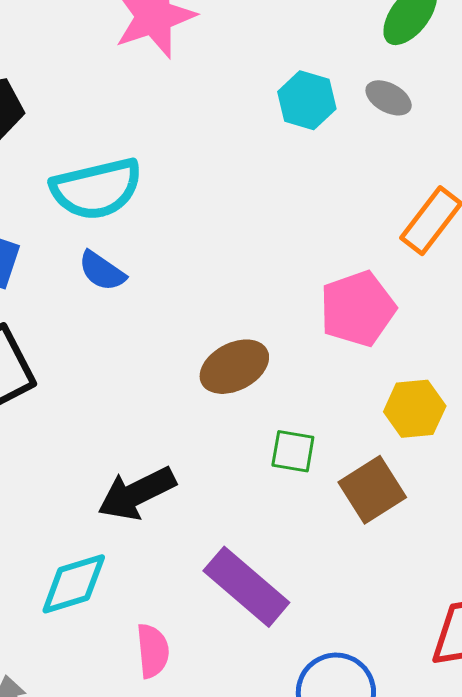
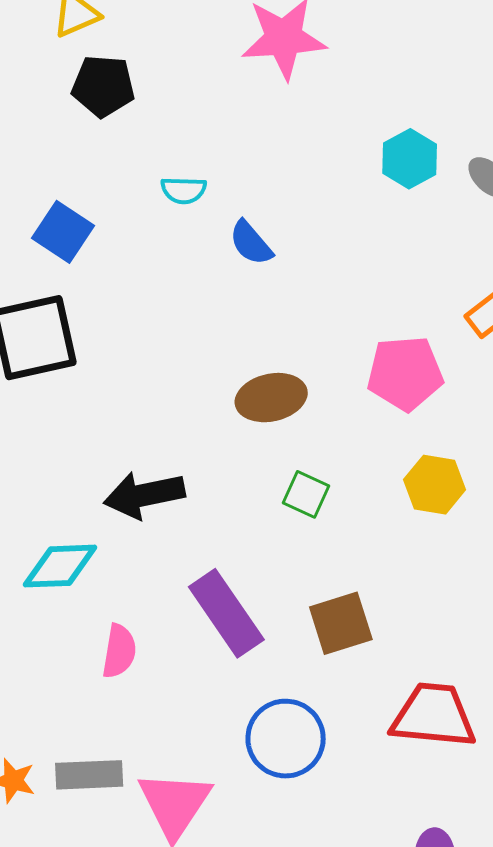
cyan semicircle: (96, 189) -> (184, 190), size x0.5
blue semicircle: (102, 271) -> (251, 243), moved
brown square: (372, 490) -> (341, 623), moved

